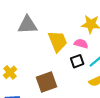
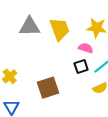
yellow trapezoid: (58, 41) -> (60, 29), moved

